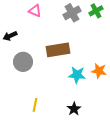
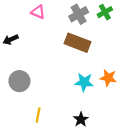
brown rectangle: (58, 50) -> (78, 43), moved, turned 30
gray circle: (23, 62) -> (19, 81), moved

